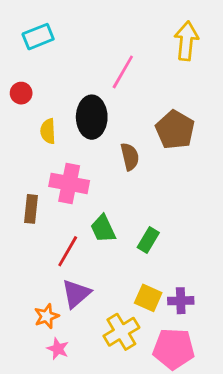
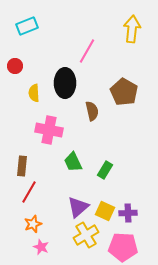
brown rectangle: (31, 209) -> (22, 166), moved
red line: (68, 251) -> (29, 192), moved
purple triangle: (76, 294) -> (78, 207), moved

